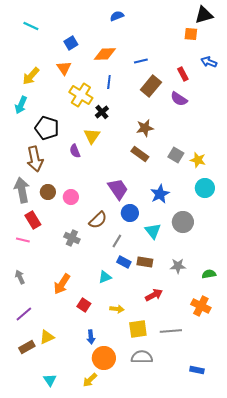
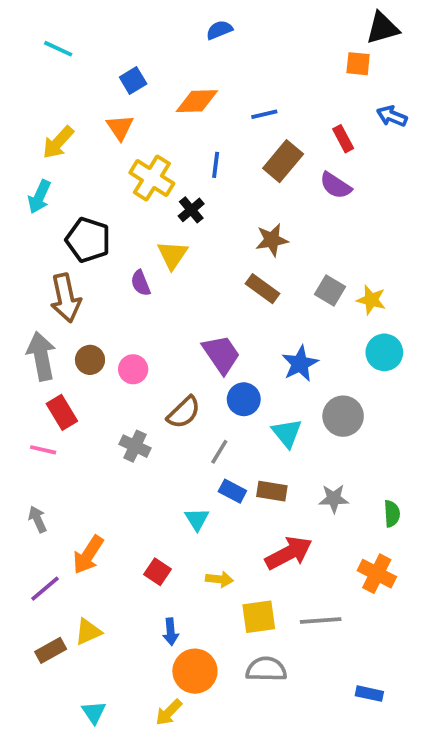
blue line: (109, 82) -> (216, 165), moved
green semicircle: (209, 274) -> (392, 514), turned 96
cyan triangle: (105, 277) -> (197, 519), turned -40
orange arrow: (62, 284) -> (88, 555), moved
red arrow: (154, 295) -> (289, 553), size x1.4

